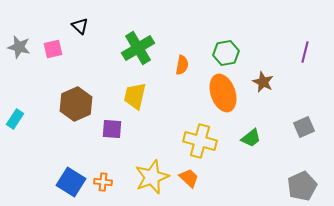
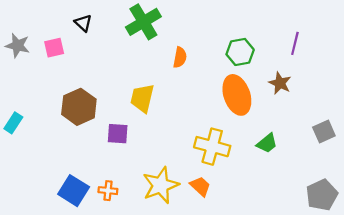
green cross: (138, 48) -> (143, 22), moved
purple line: (305, 52) -> (295, 43), moved
orange semicircle: (182, 65) -> (180, 57), moved

